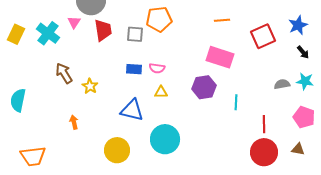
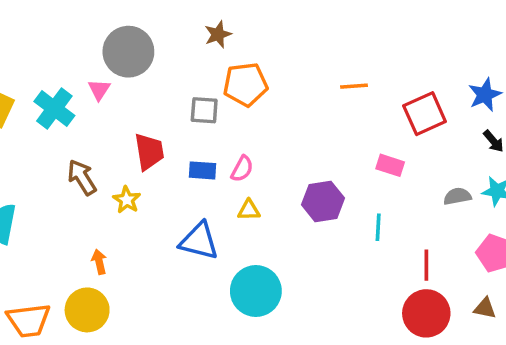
red trapezoid: (103, 30) -> (149, 152), moved
pink rectangle: (220, 57) -> (390, 165), moved, size x0.6
pink semicircle: (157, 68) -> (242, 169), turned -70
yellow circle: (117, 150) -> (87, 310), moved

